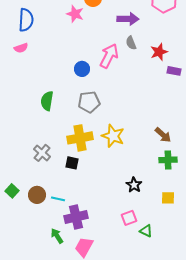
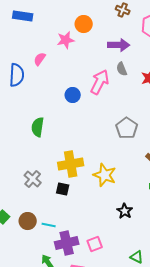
pink star: (75, 14) -> (66, 40), turned -30
blue semicircle: (26, 20) -> (17, 75), moved
pink semicircle: (21, 48) -> (40, 59), moved, turned 144
gray pentagon: (89, 102) -> (127, 128), moved, turned -30
yellow star: (113, 136) -> (105, 175), moved
pink square: (129, 218) -> (95, 244), moved

